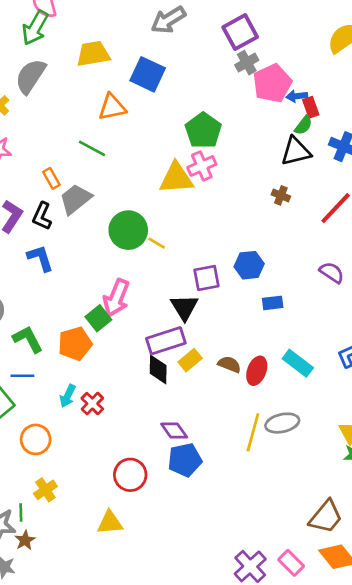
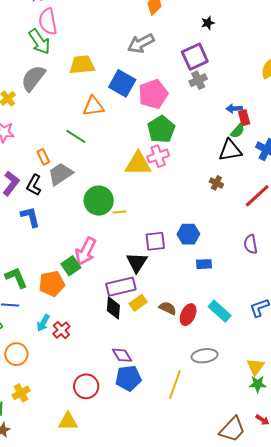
green arrow: (35, 28) -> (39, 42), turned -68
pink pentagon: (272, 83) -> (153, 94), moved
yellow line: (157, 243) -> (119, 212), turned -40
purple semicircle: (332, 272) -> (251, 244), turned -138
yellow line: (253, 432) -> (175, 385), moved

